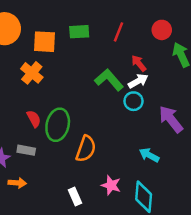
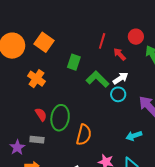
green rectangle: (79, 32) -> (74, 62), moved, turned -63
orange square: (44, 42) -> (44, 42), moved, turned 36
red arrow: (139, 63) -> (120, 54), moved
cyan arrow: (149, 155) -> (134, 136), turned -42

